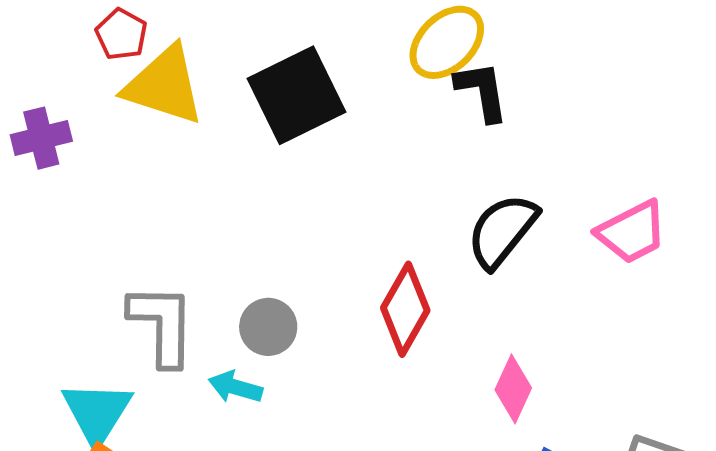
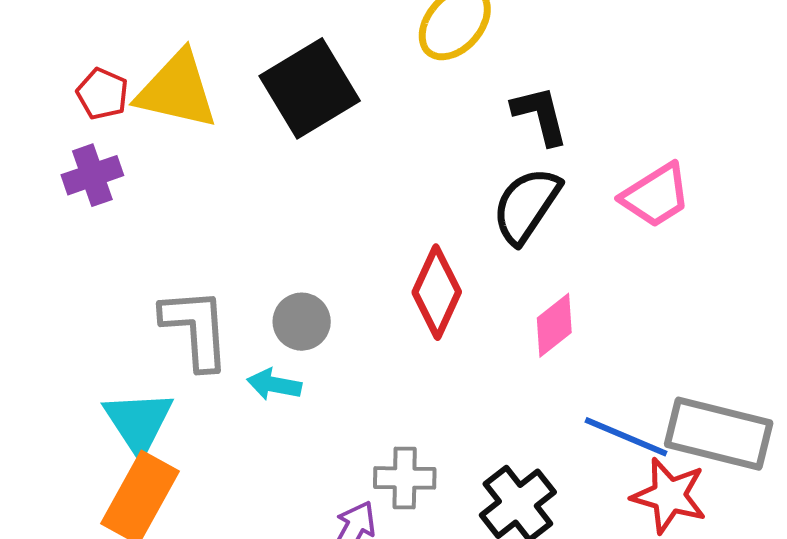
red pentagon: (121, 34) -> (102, 94), moved
black L-shape: (482, 91) -> (540, 115), moved
purple cross: (41, 138) -> (92, 175), moved
pink diamond: (513, 389) -> (554, 325), moved, turned 32

